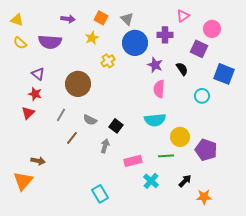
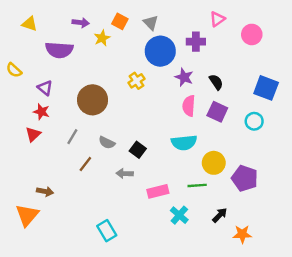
yellow triangle: (17, 20) -> (30, 24), moved
yellow star: (92, 38) -> (102, 38), moved
yellow semicircle: (20, 43) -> (14, 70), moved
purple square: (199, 49) -> (217, 112), moved
yellow cross: (108, 61) -> (136, 81), moved
cyan circle: (202, 96) -> (254, 121), moved
gray arrow: (105, 146) -> (125, 174), turned -104
cyan rectangle: (100, 194) -> (107, 231), moved

